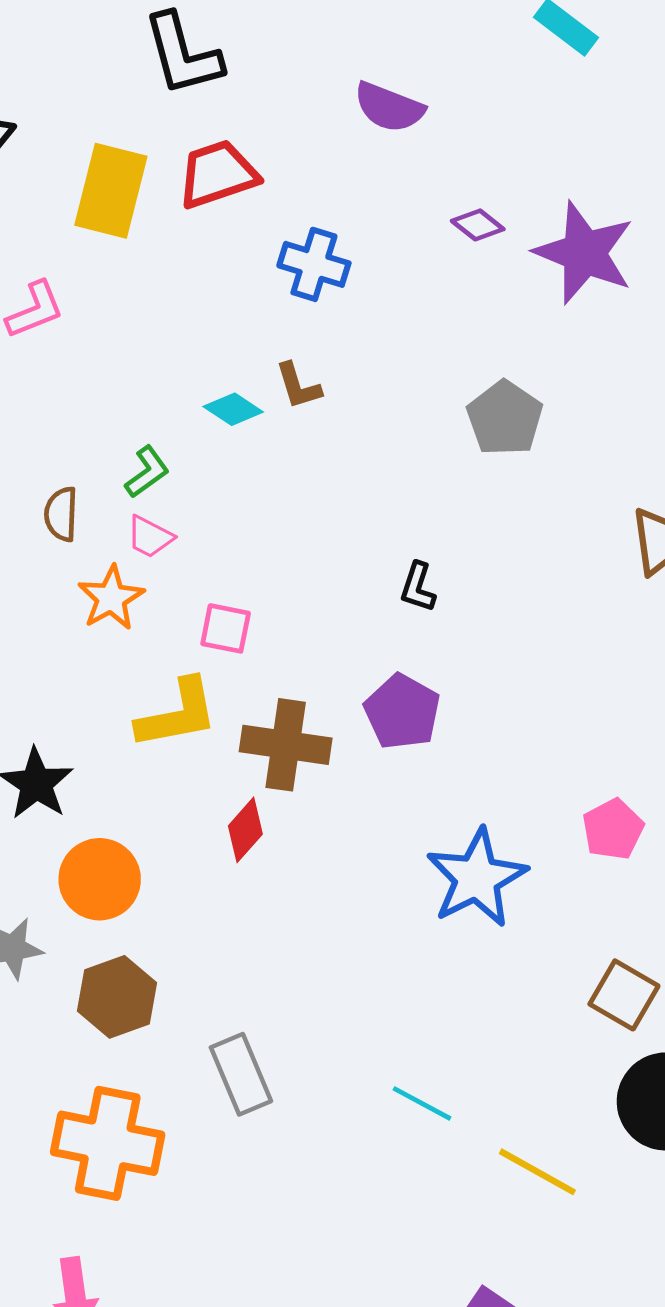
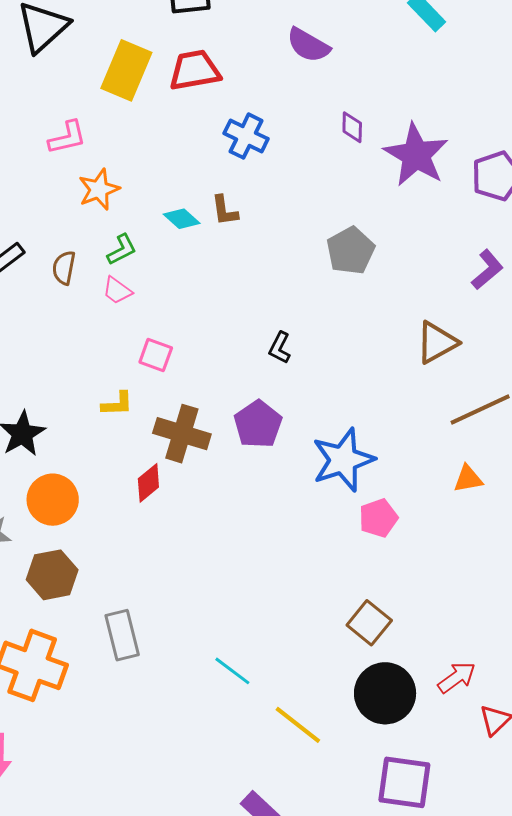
purple diamond: (478, 225) -> (352, 127), turned 44
orange star: (111, 598) -> (99, 189), moved
yellow L-shape: (177, 714) -> (117, 404), size x0.6
blue star: (477, 878) -> (343, 460), moved

